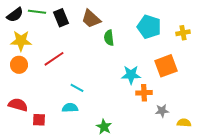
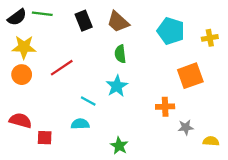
black rectangle: (61, 18) -> (84, 21), moved
brown trapezoid: (91, 19) -> (118, 22), moved
green semicircle: (109, 38) -> (120, 54), moved
cyan star: (131, 75) -> (117, 86), moved, turned -30

